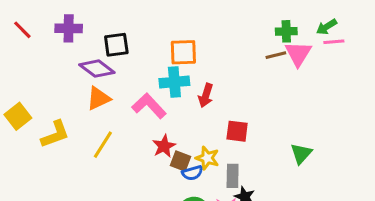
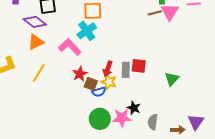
cyan cross: (174, 82) -> (87, 31), turned -30
red arrow: (206, 95) -> (108, 69), moved
red square: (237, 131) -> (139, 66), moved
gray rectangle: (233, 176) -> (126, 70), moved

